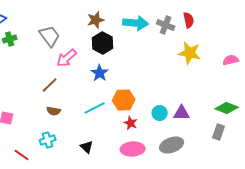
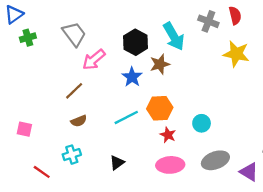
brown star: (96, 20) -> (160, 64), moved
cyan arrow: (136, 23) -> (174, 36), moved, turned 55
brown semicircle: (54, 111) -> (79, 121), turned -32
purple triangle: (182, 113) -> (249, 172), moved, turned 30
black triangle: (87, 147) -> (117, 163), turned 40

